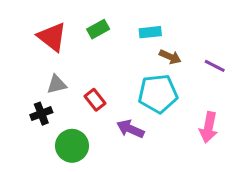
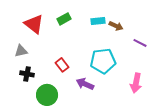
brown arrow: (170, 57) -> (116, 26), moved
gray triangle: (57, 84) -> (21, 51), moved
black cross: (41, 114) -> (27, 74), turned 32

